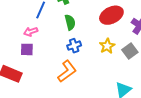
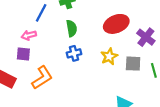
gray square: (130, 51) -> (133, 64), turned 35
orange L-shape: (67, 71) -> (42, 78), moved

